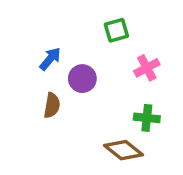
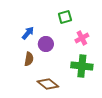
green cross: (147, 118) -> (82, 66), size x1.5
brown diamond: (124, 150) -> (48, 84), moved

